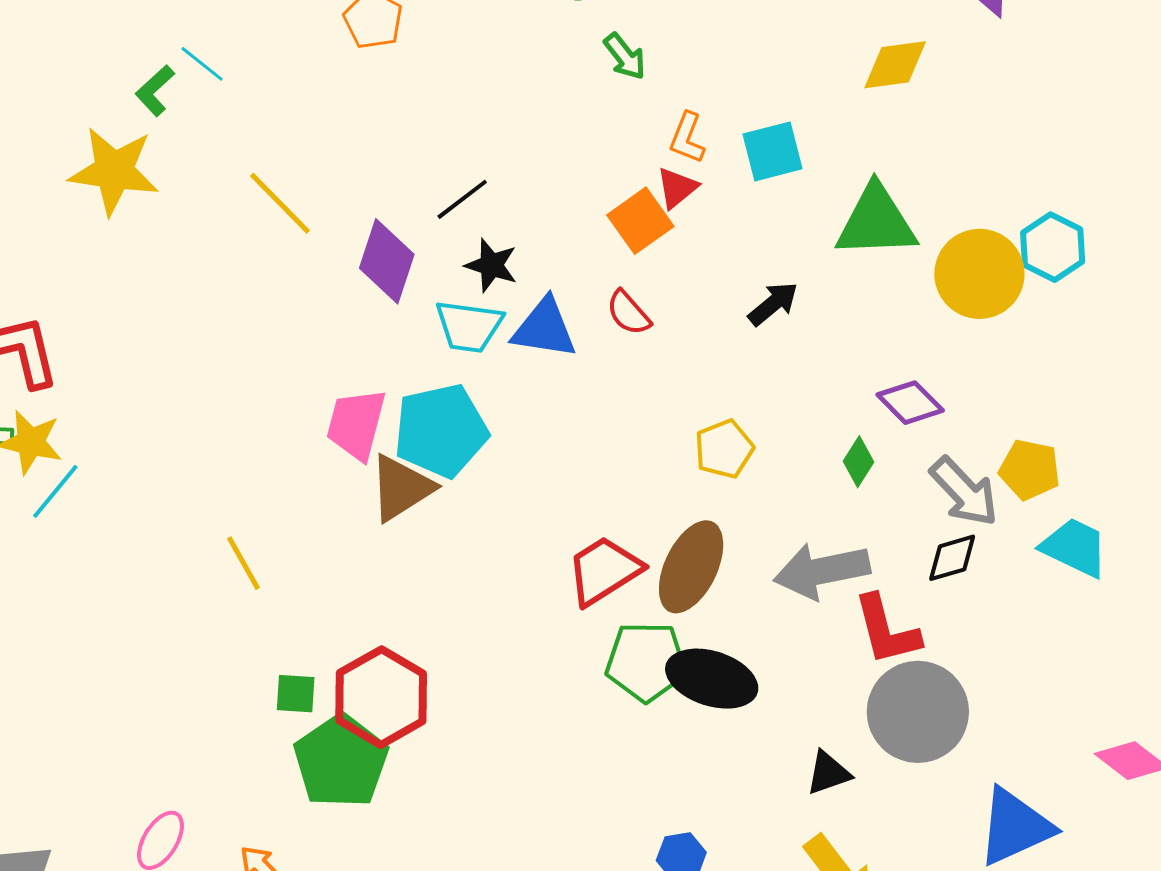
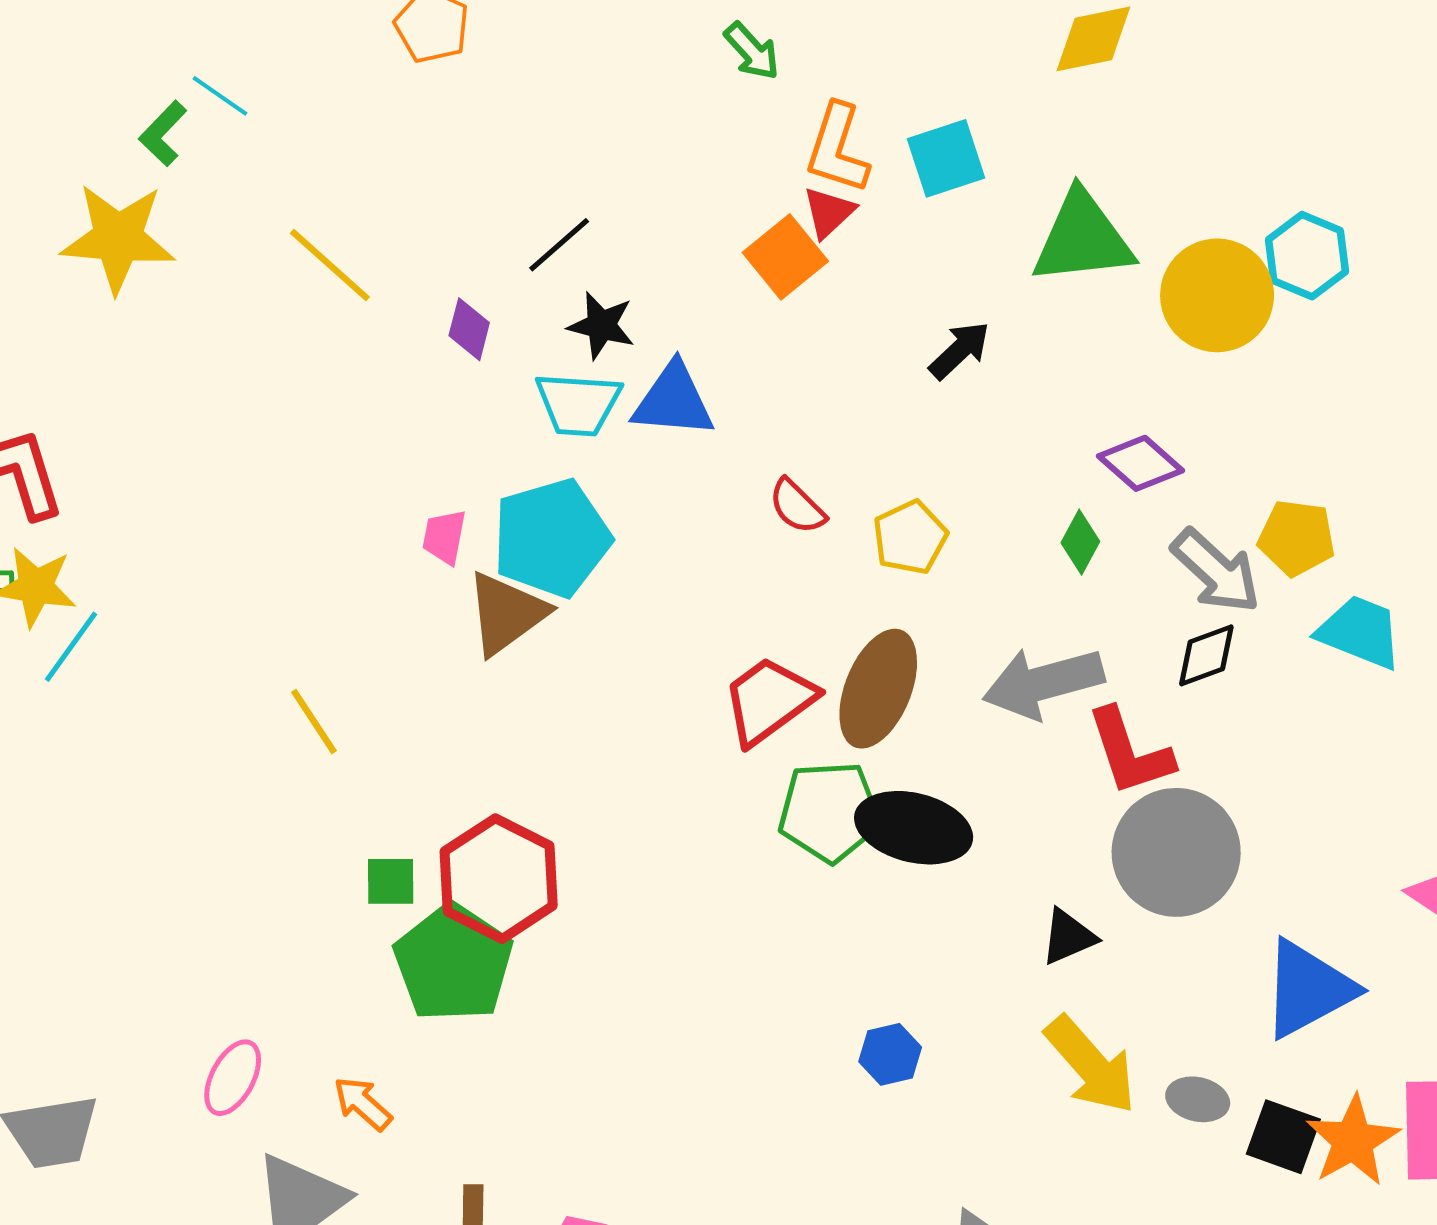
orange L-shape: (687, 138) -> (837, 149), size x1.4
purple diamond: (387, 261) -> (469, 329), size x0.6
red semicircle: (628, 313) -> (797, 506), moved
pink trapezoid: (356, 424) -> (444, 537), size x0.6

